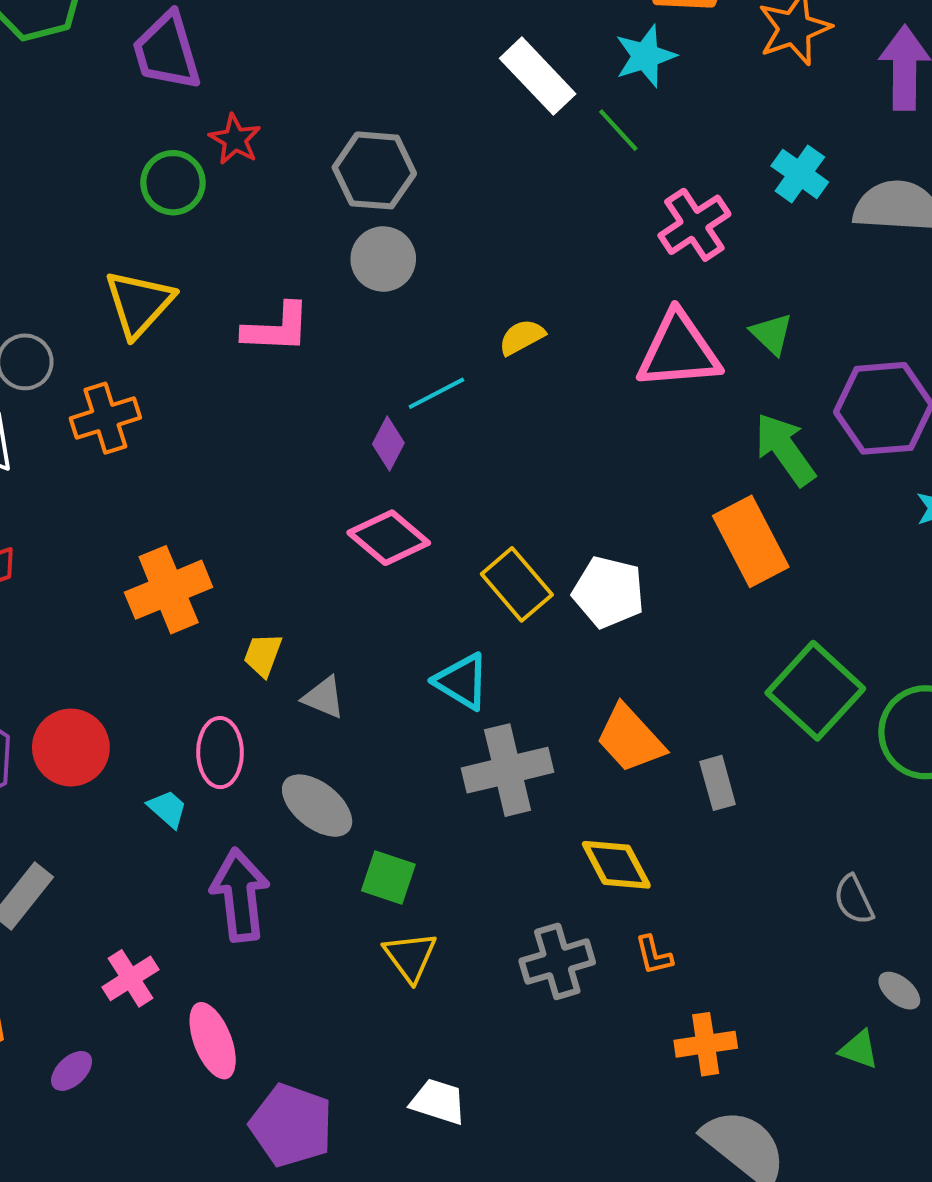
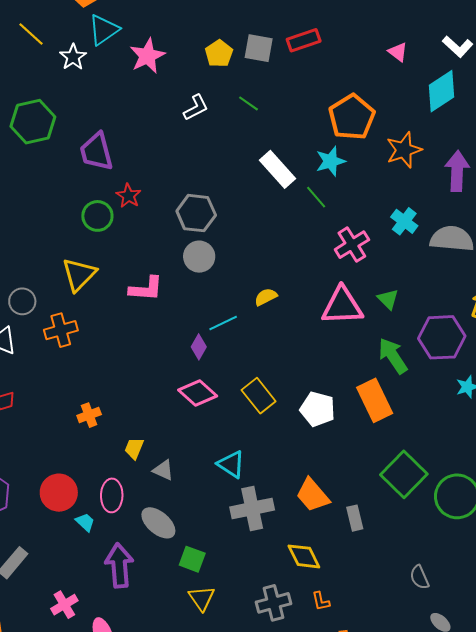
yellow rectangle: (517, 584) -> (259, 396), moved
orange cross: (169, 590) -> (89, 415), size x0.6
white pentagon: (608, 592) -> (318, 409), moved
red circle: (71, 748) -> (59, 493), moved

